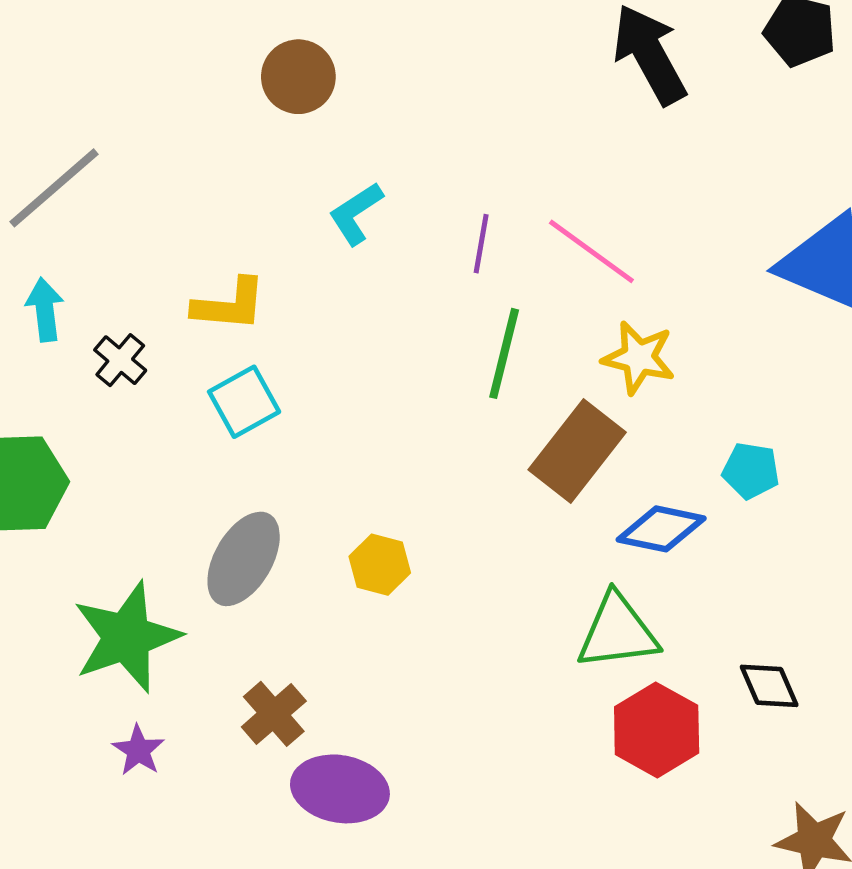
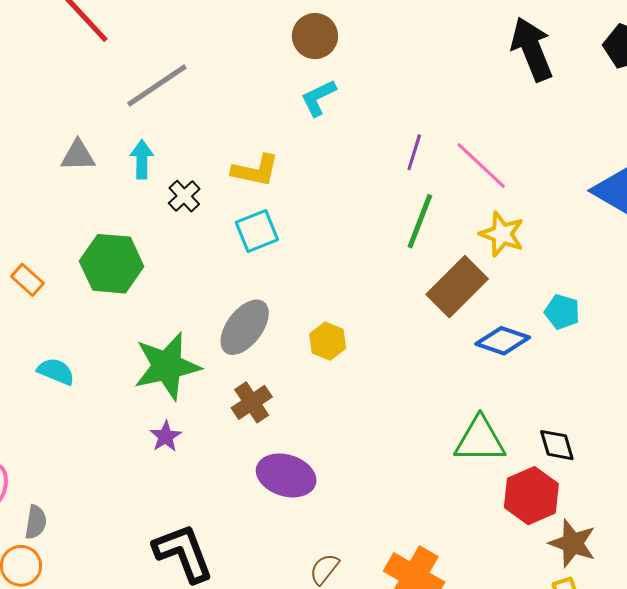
cyan L-shape: (356, 213) -> (318, 98), moved
green triangle: (618, 632) -> (480, 440), moved
brown cross: (274, 714) -> (252, 402), moved
red hexagon: (657, 730) -> (531, 496), moved

